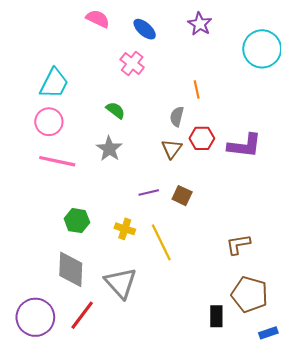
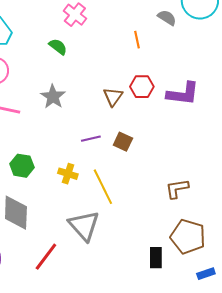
green semicircle: (115, 110) -> (58, 47), moved
gray semicircle: (177, 117) -> (167, 18), moved, turned 108
gray triangle: (121, 283) -> (84, 226), moved
red line: (82, 315) -> (46, 257), moved

